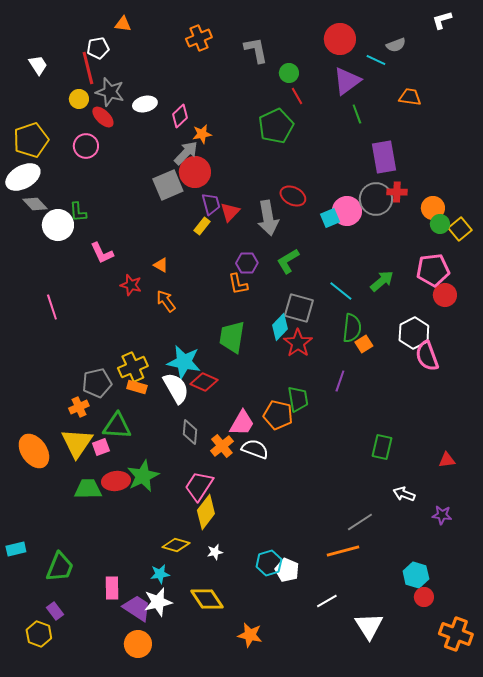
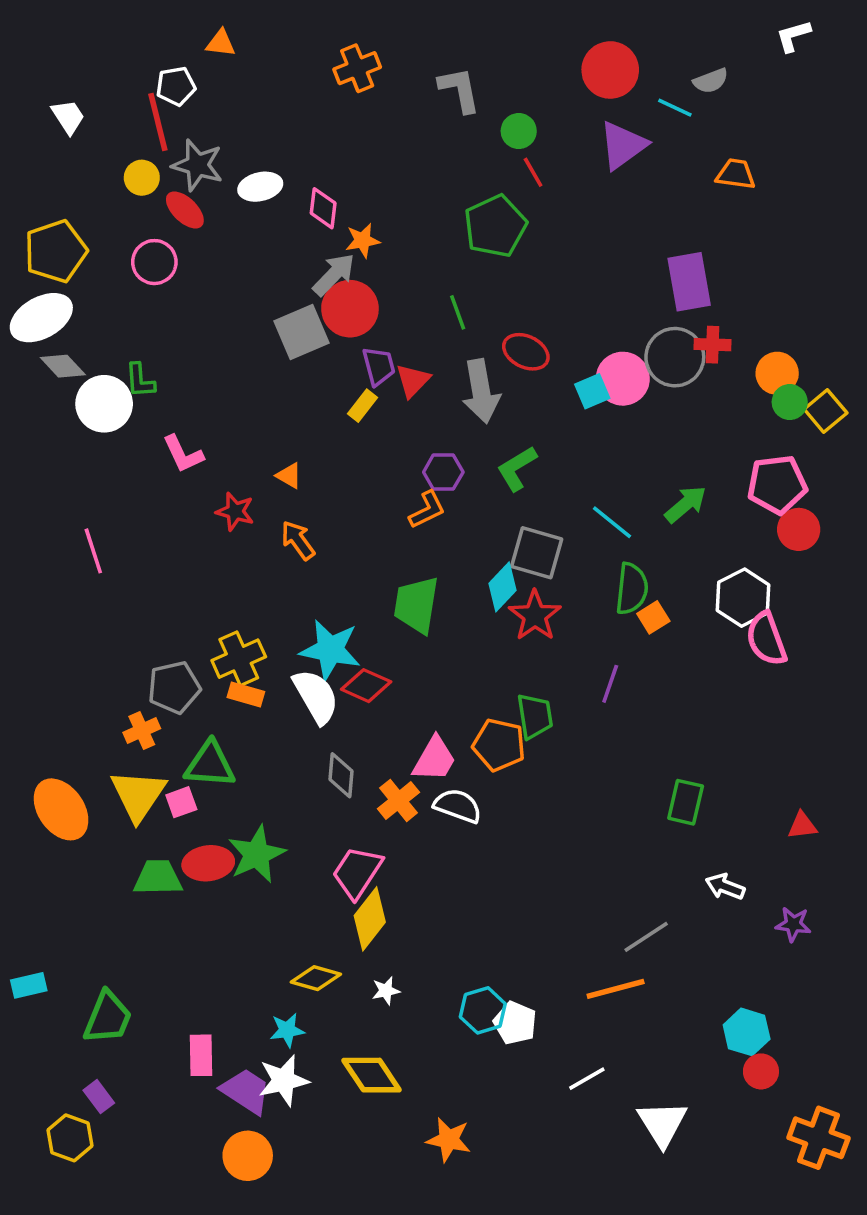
green line: (357, 114) -> (458, 312), moved
pink diamond: (180, 116) -> (323, 208), turned -40
orange L-shape: (238, 284) -> (427, 510), turned -105

